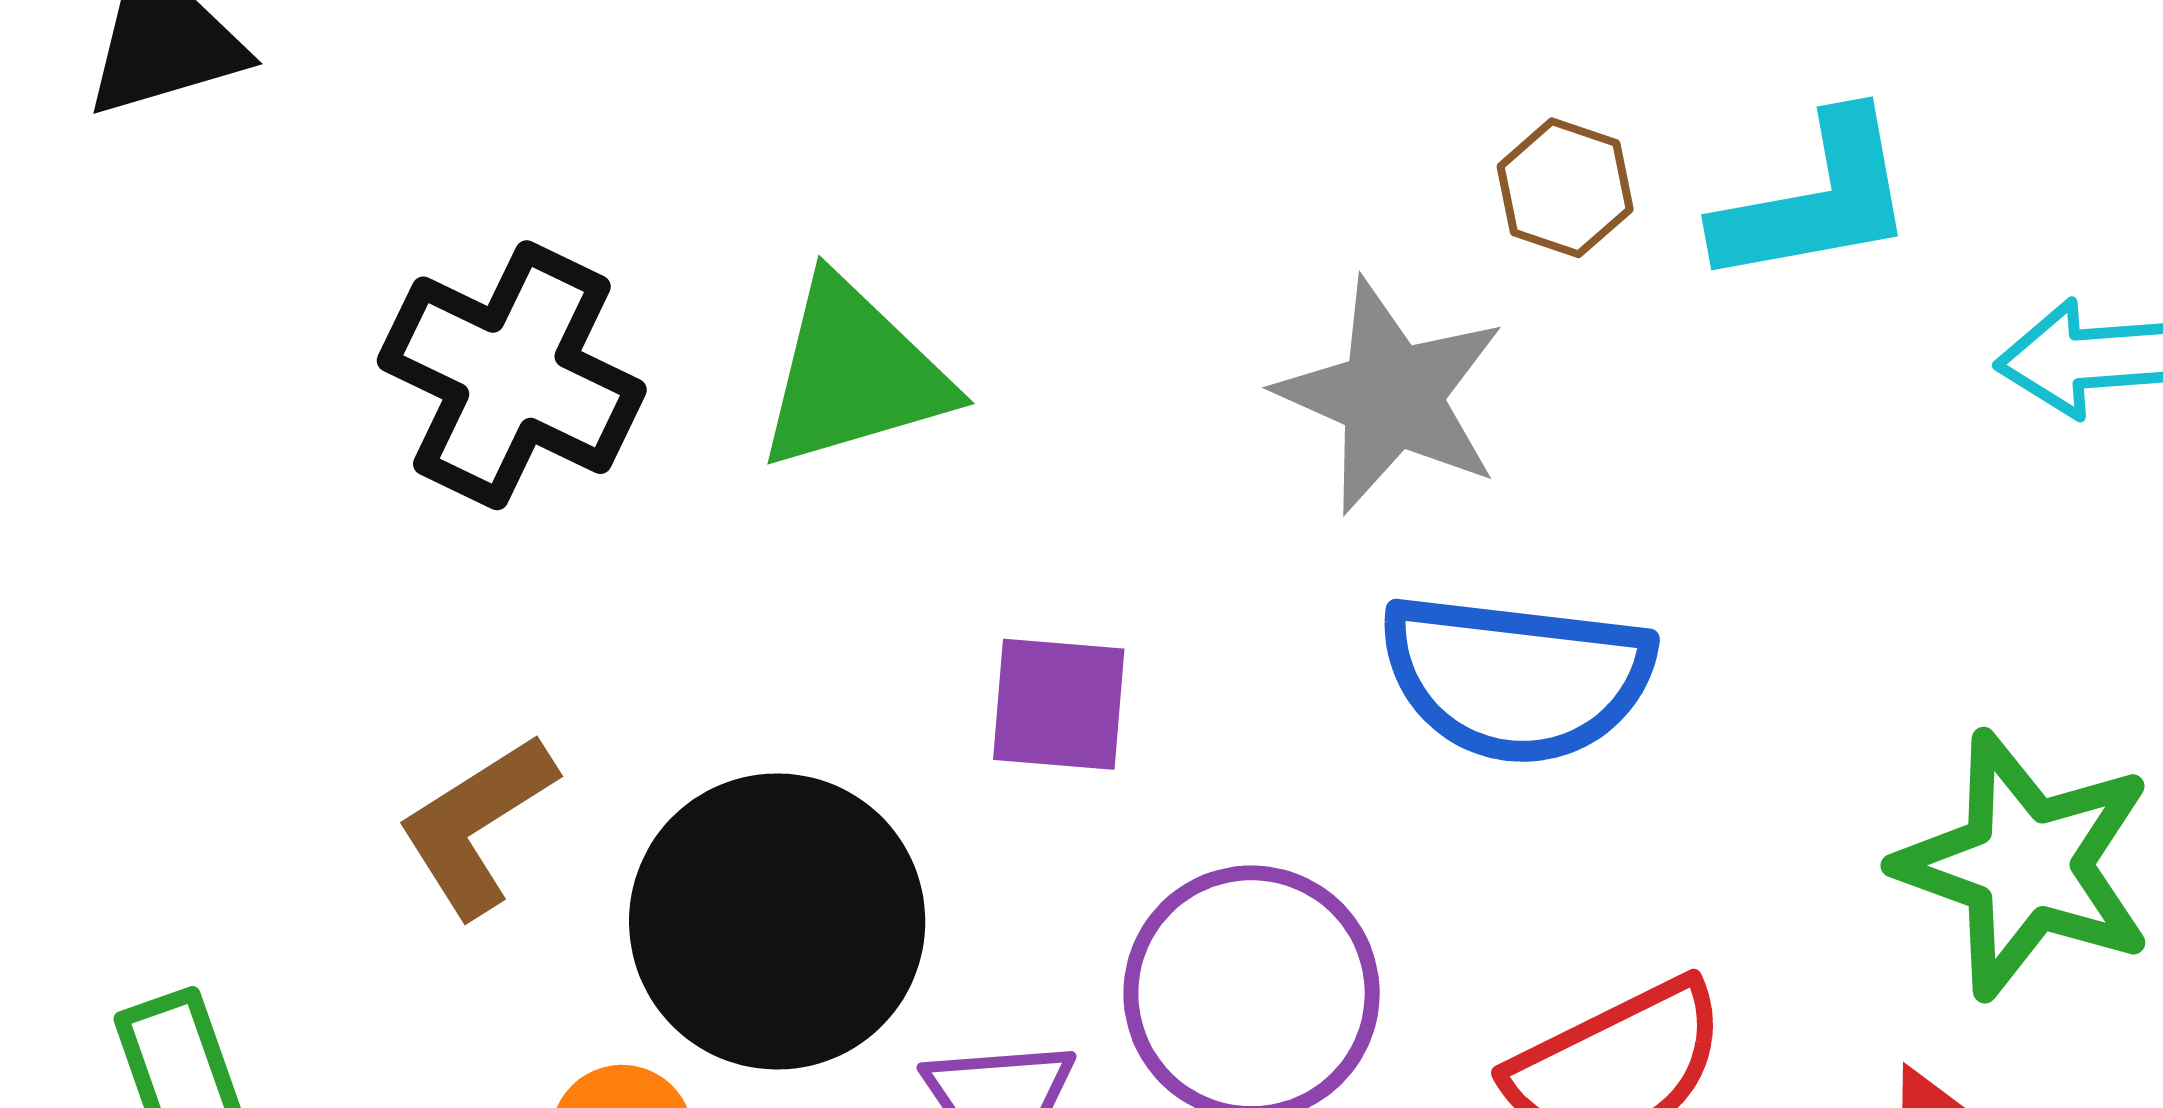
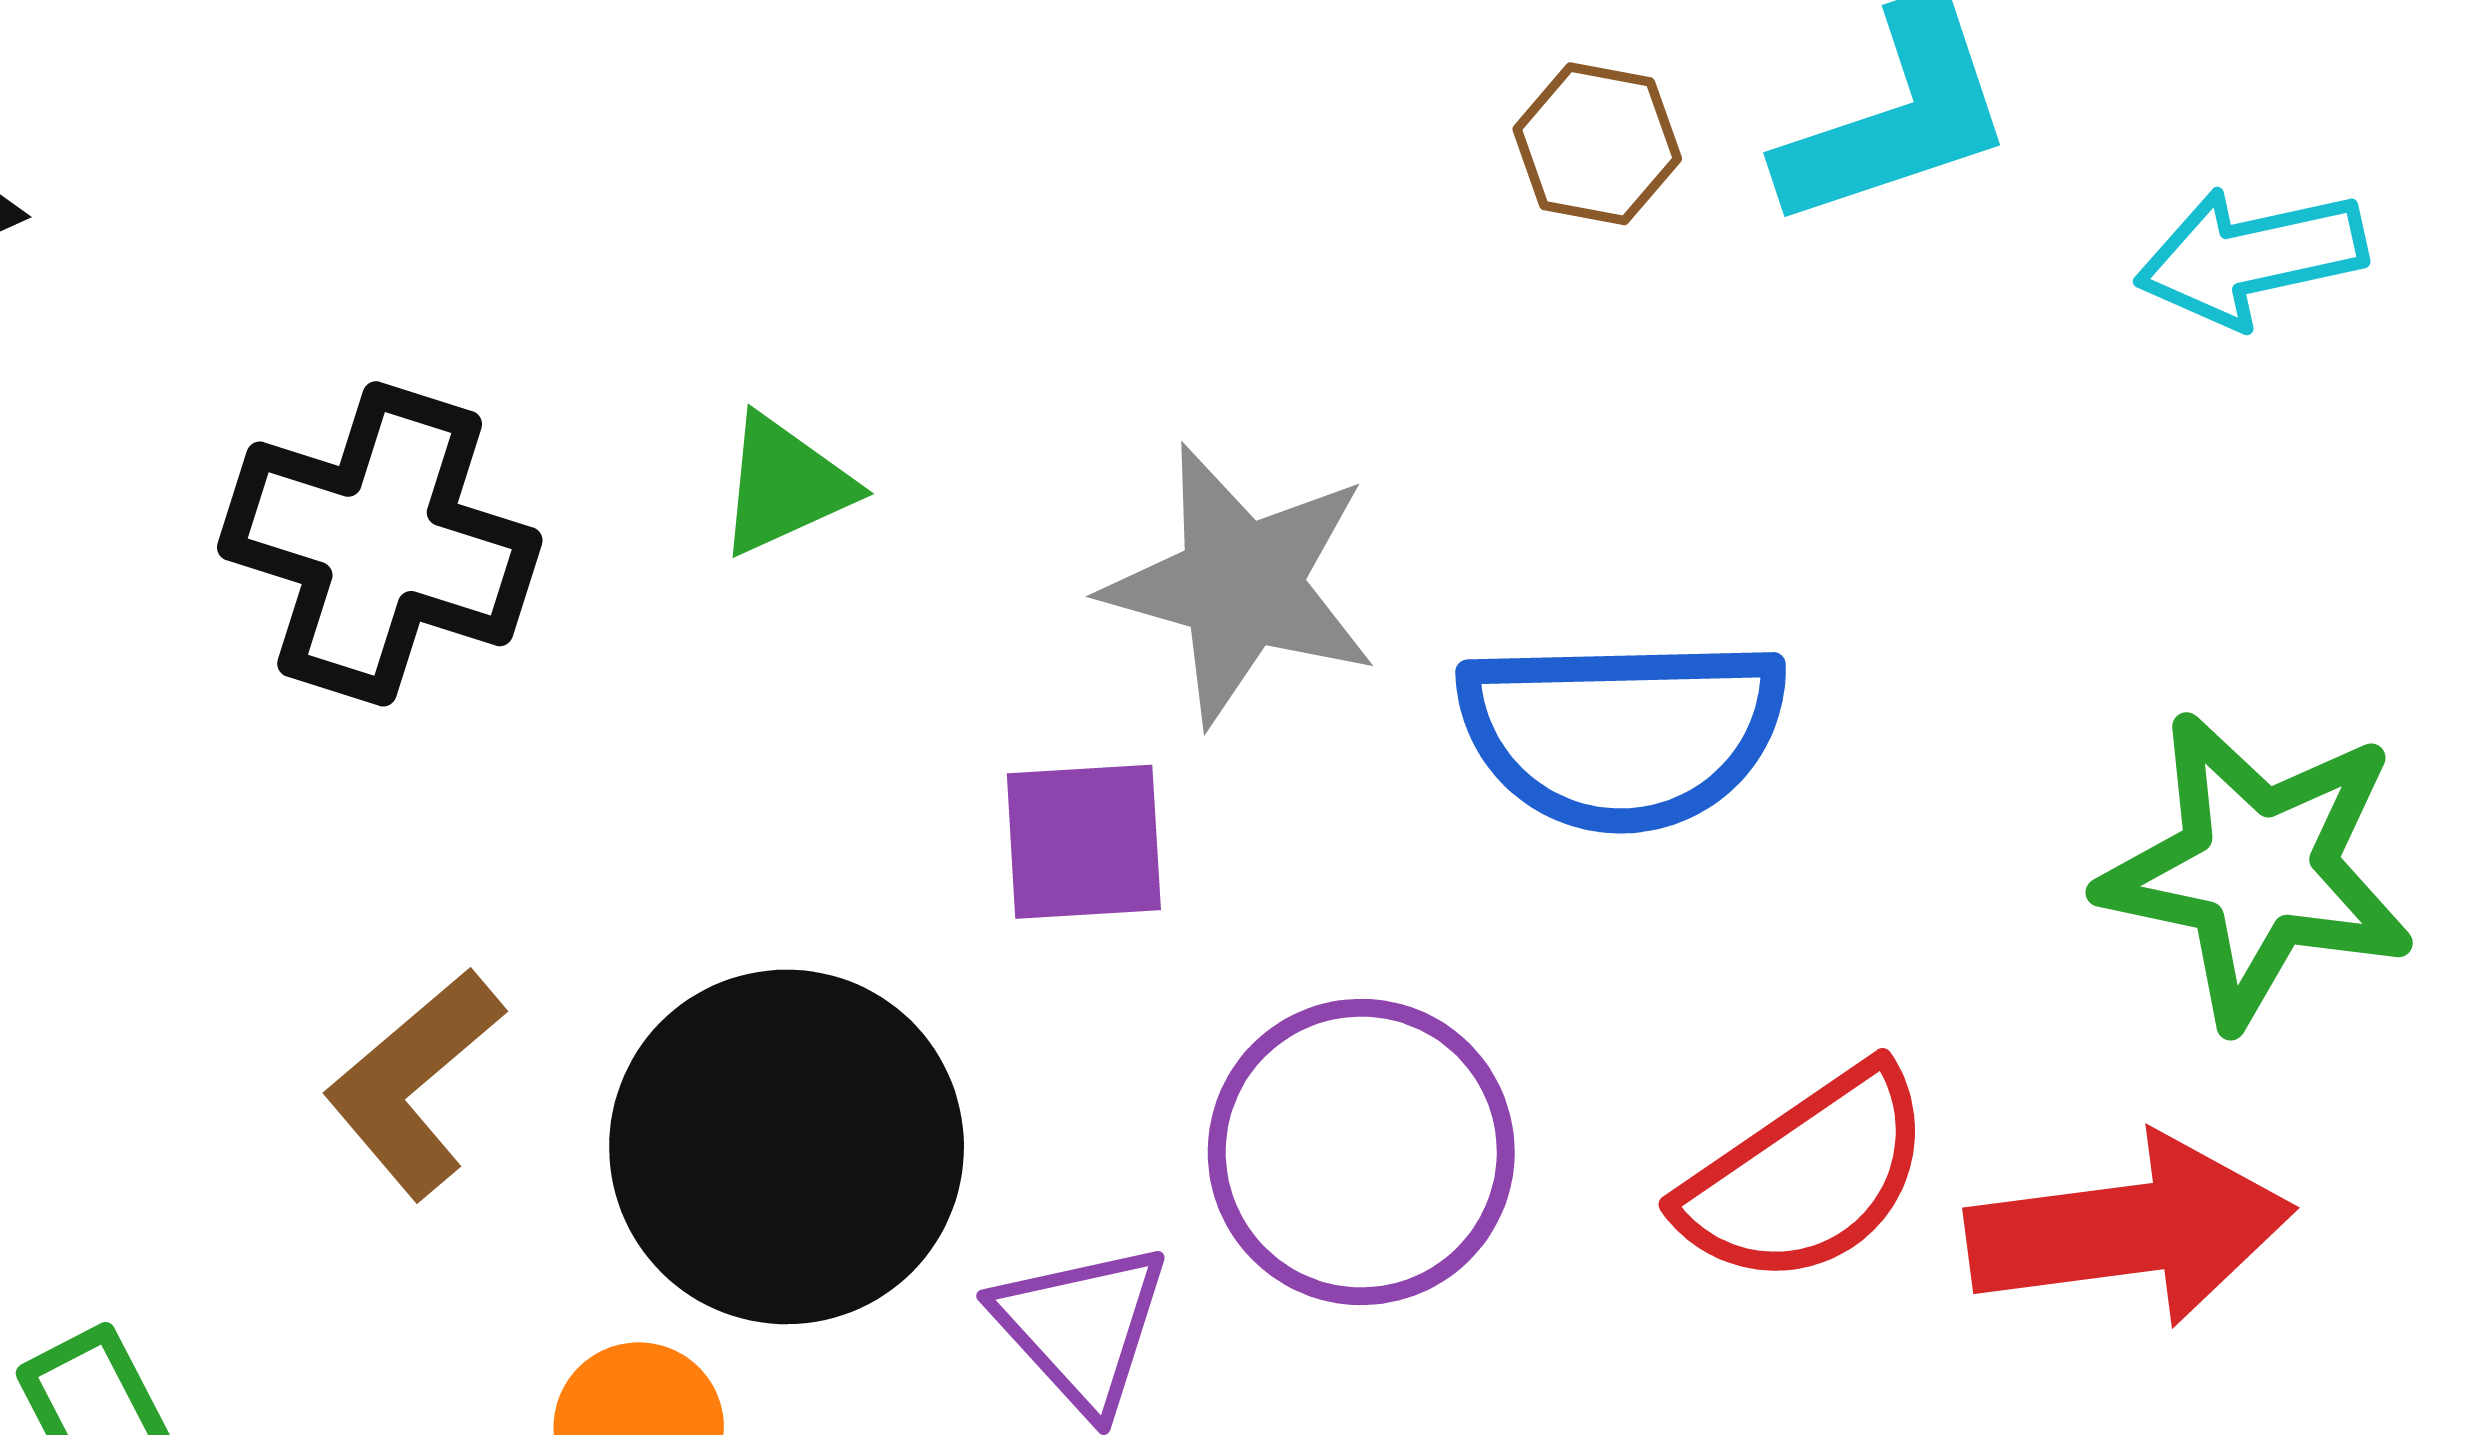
green triangle: (854, 374) -> (785, 485), size x0.6
gray star: (1391, 396) -> (1241, 585), moved

